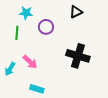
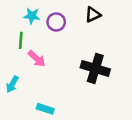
purple circle: (46, 27) -> (56, 22), moved
pink arrow: (30, 62) -> (37, 59), moved

